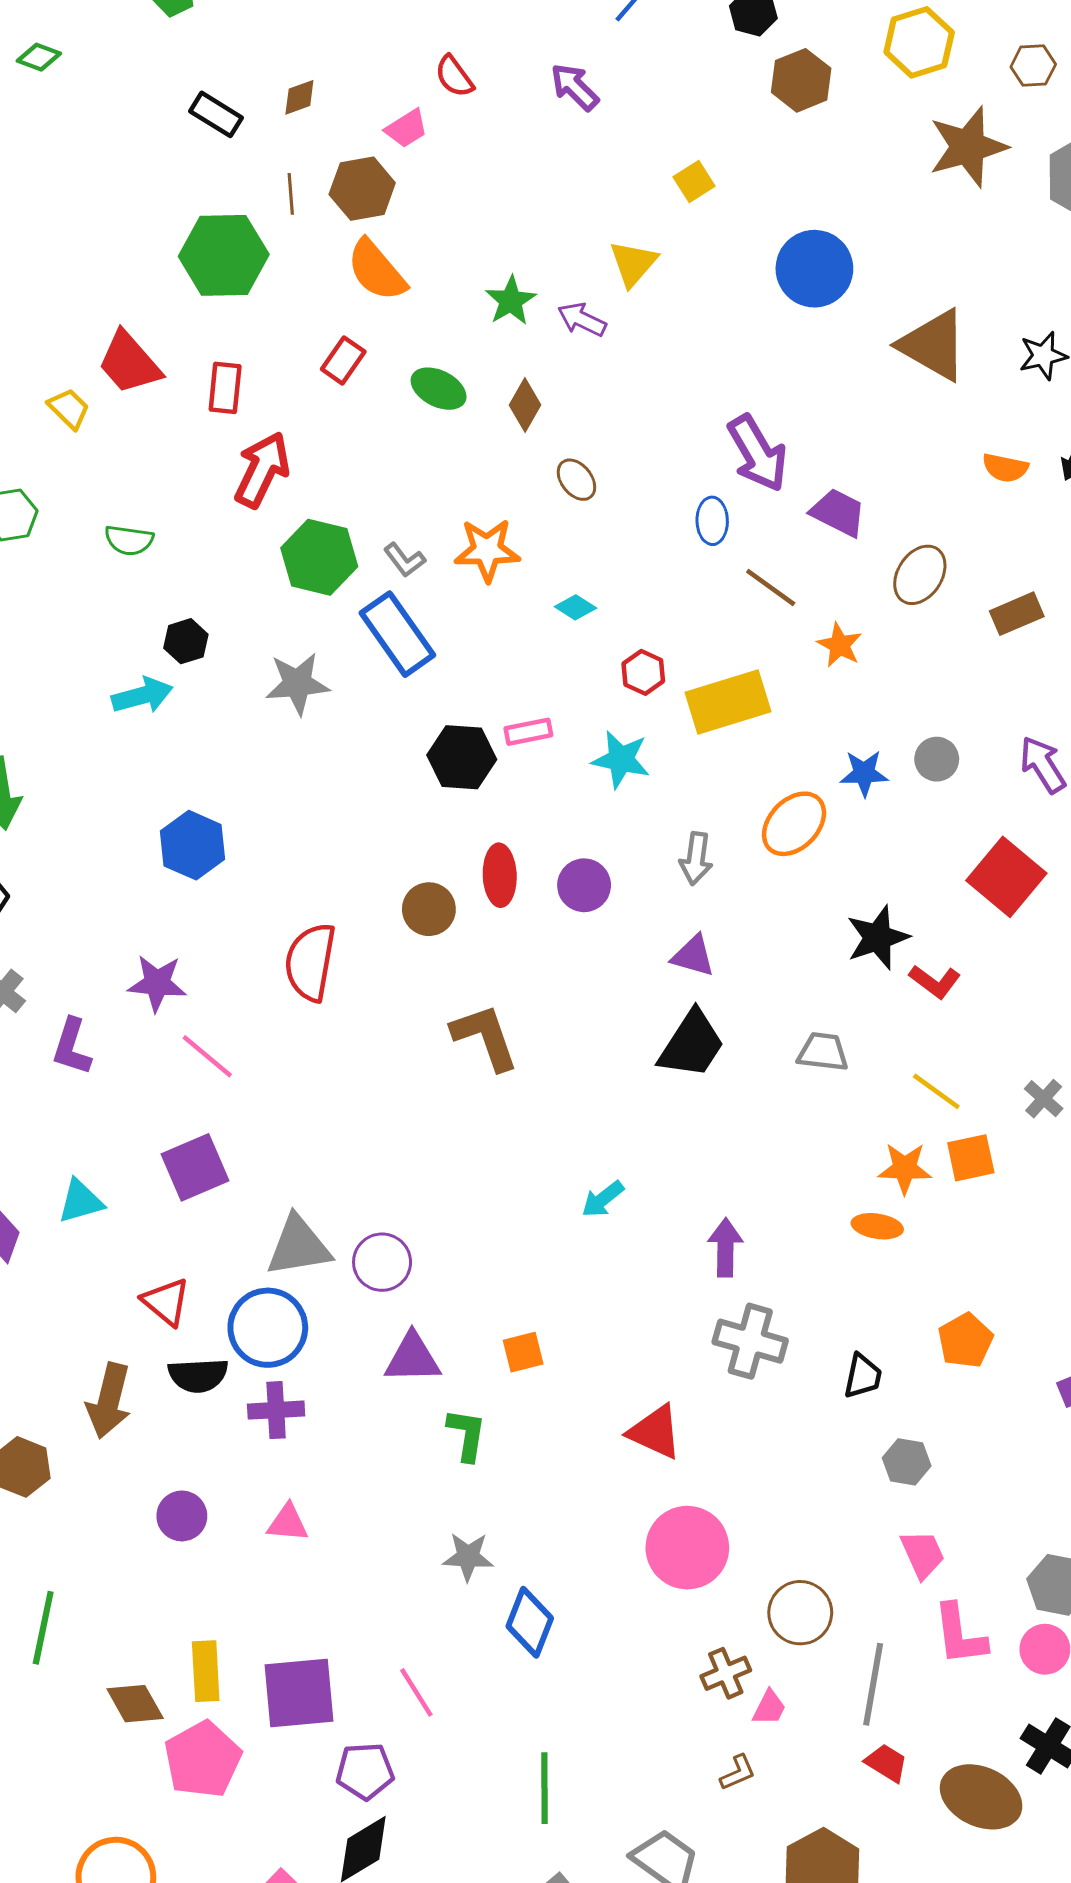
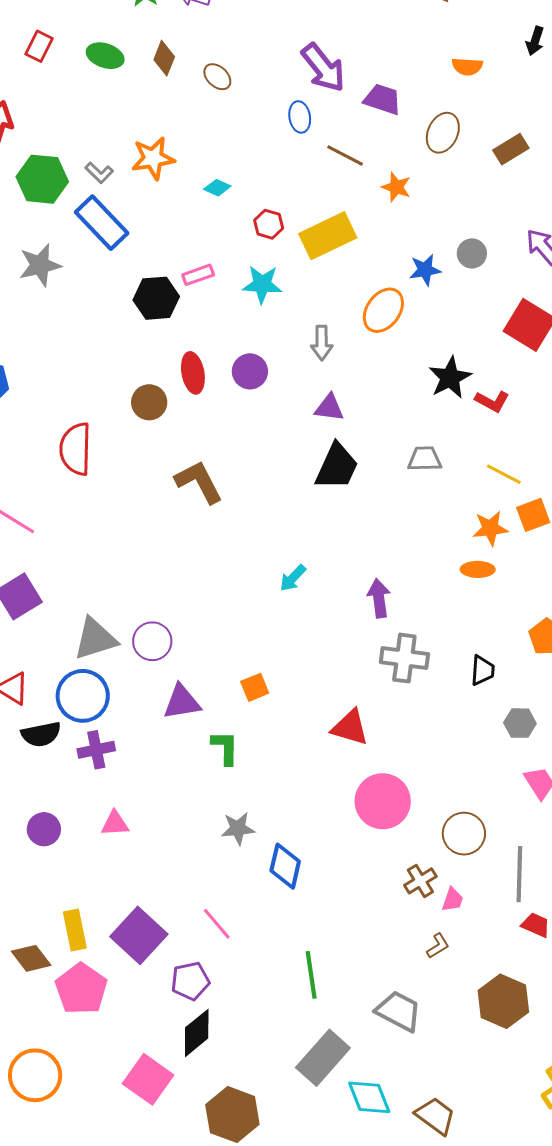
orange semicircle: (1005, 468) -> (467, 66), moved
brown ellipse: (576, 480) -> (217, 77), moved
purple square: (299, 1693) -> (139, 935), turned -34

